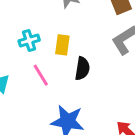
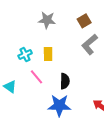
black semicircle: (82, 69) -> (65, 81), moved

